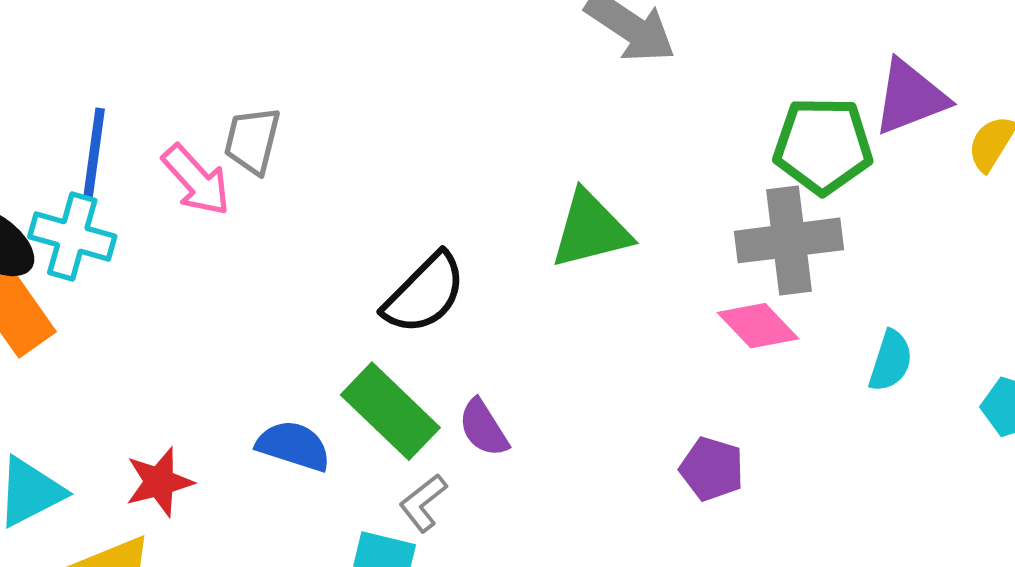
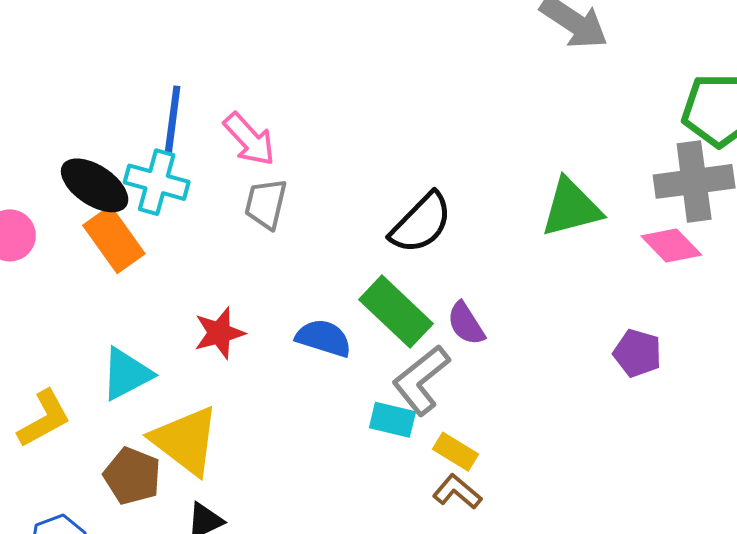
gray trapezoid: (252, 140) -> (266, 204), moved
green triangle: (591, 230) -> (571, 208), moved
red star: (159, 482) -> (219, 333), moved
gray L-shape: (423, 503) -> (421, 380), size x1.6

